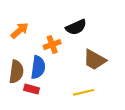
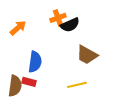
orange cross: (52, 45) -> (58, 18), moved
brown semicircle: (16, 72) -> (15, 86), moved

